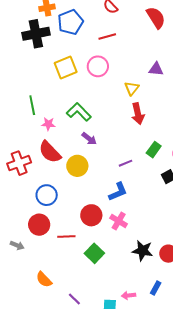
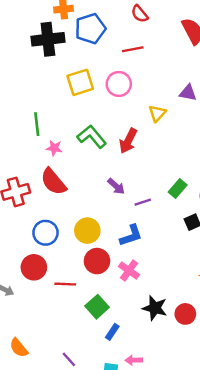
red arrow: (138, 114) -> (128, 141), moved, turned 35
purple arrow: (89, 139) -> (116, 186), moved
yellow circle: (77, 166) -> (87, 231), moved
orange semicircle: (44, 280) -> (19, 348), moved
blue rectangle: (156, 288) -> (112, 332), moved

